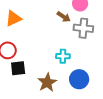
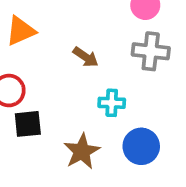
brown arrow: (64, 17) -> (86, 57), moved

